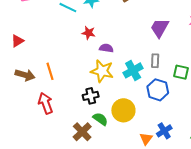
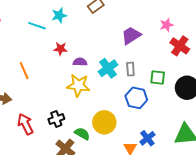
purple trapezoid: (160, 28) -> (131, 36), turned 35
cyan cross: (133, 70) -> (108, 68), moved
orange line: (50, 71) -> (24, 71), moved
black cross: (91, 96) -> (56, 119), moved

